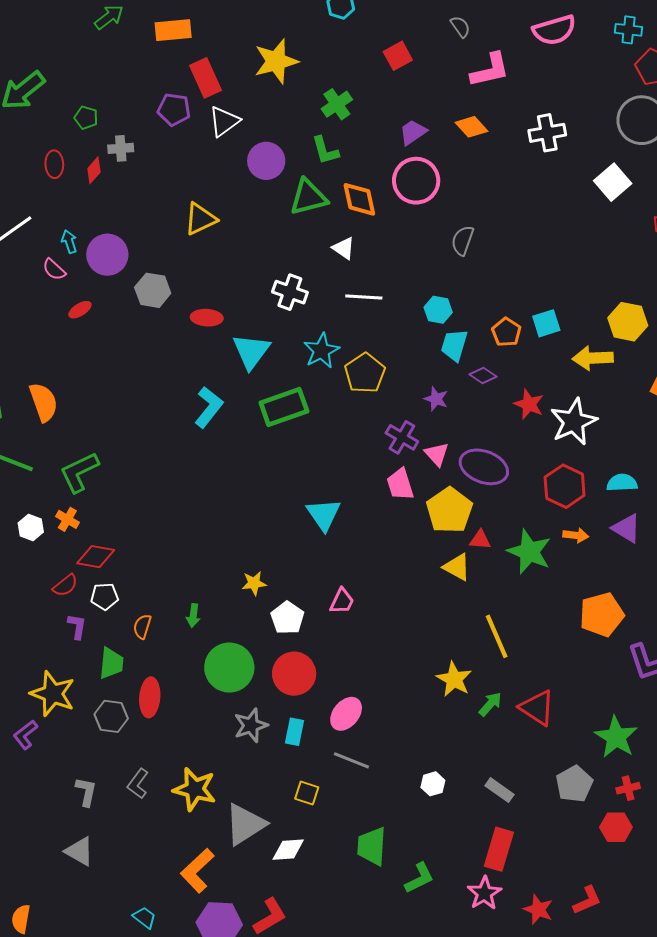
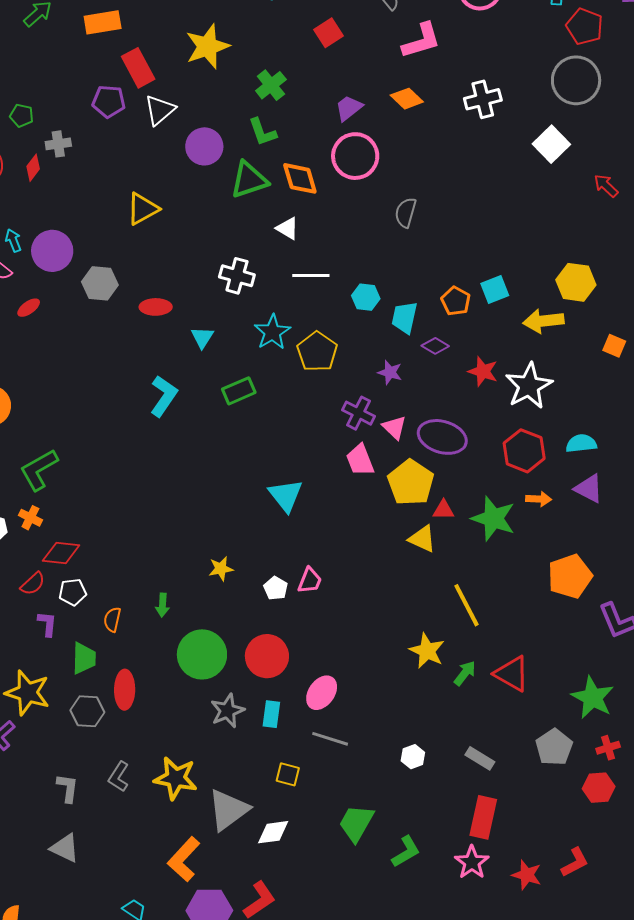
cyan hexagon: (438, 310) -> (366, 297), moved
cyan triangle: (251, 351) -> (202, 337), size x0.6
green rectangle: (284, 407) -> (239, 391), size x0.7
white pentagon: (287, 618) -> (276, 588), moved, size x0.7
green trapezoid: (372, 846) -> (356, 823), turned 30

